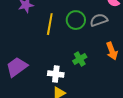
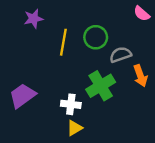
gray semicircle: (99, 20) -> (121, 55), moved
green cross: (80, 59) -> (101, 86), size x1.6

